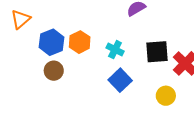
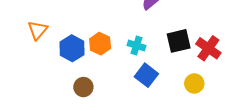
brown circle: (54, 71) -> (83, 87), moved

